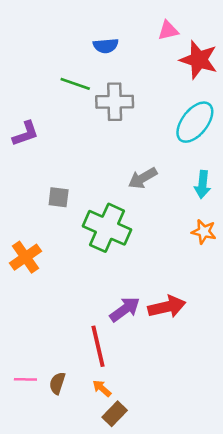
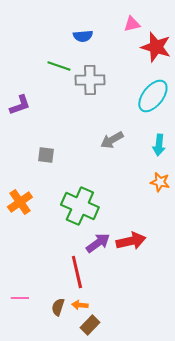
green cross: (107, 228) -> (80, 206), moved
brown semicircle: (57, 383) -> (58, 307), moved
orange arrow: (102, 388) -> (80, 305), turned -35

